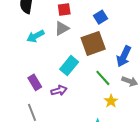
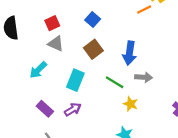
gray triangle: (62, 28) -> (56, 44), turned -49
cyan arrow: (36, 36) -> (38, 70), moved
brown square: (93, 43) -> (93, 49), size x0.7

